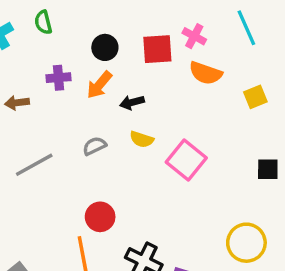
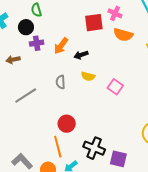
green semicircle: (43, 22) -> (36, 10), moved
black circle: (105, 47) -> (26, 27), moved
gray semicircle: (94, 146) -> (61, 82), turned -64
pink square: (186, 160) -> (115, 87), size x0.7

